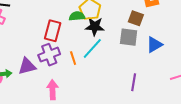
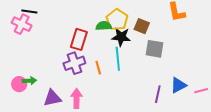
brown square: (136, 18) -> (142, 26), moved
blue triangle: (154, 45) -> (178, 85), moved
cyan line: (92, 48) -> (118, 59), turned -50
purple triangle: (27, 66) -> (52, 98), moved

